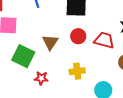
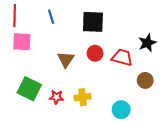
green square: (23, 56) -> (29, 89), moved
yellow cross: (77, 71) -> (83, 97), moved

